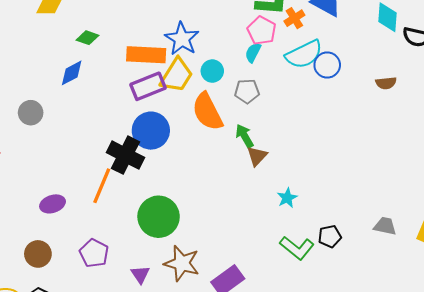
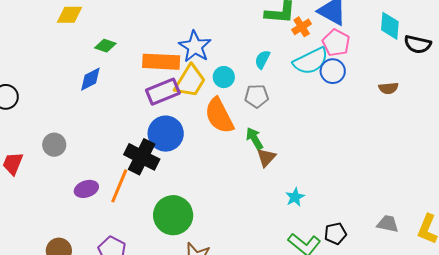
pink pentagon: (262, 31) -> (336, 43), moved
gray circle: (31, 113) -> (54, 145), moved
purple ellipse: (53, 204) -> (86, 189), moved

